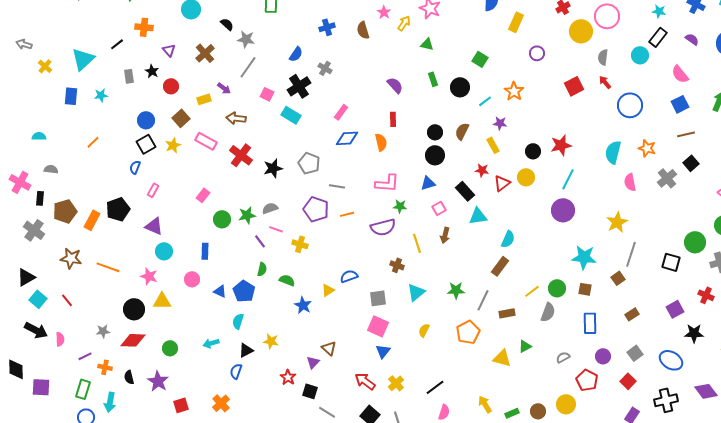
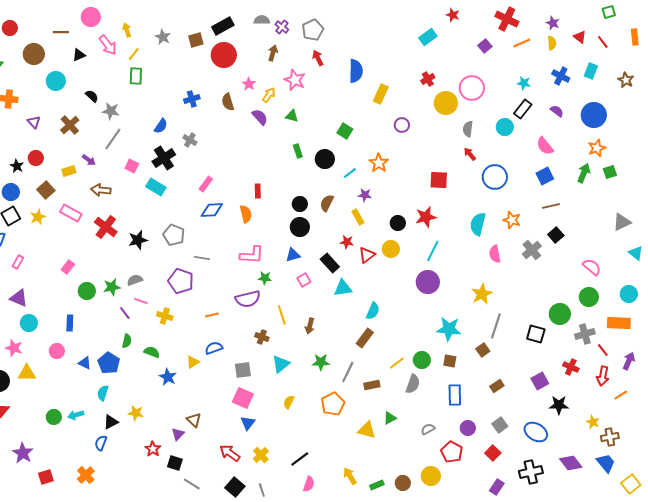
black star: (152, 71) -> (17, 166), moved
purple semicircle: (395, 85) -> (260, 117), moved
red square: (574, 86) -> (439, 180), moved, turned 30
orange line: (347, 214) -> (212, 315), moved
brown arrow: (445, 235) -> (310, 326), moved
green circle: (170, 348) -> (54, 417), moved

